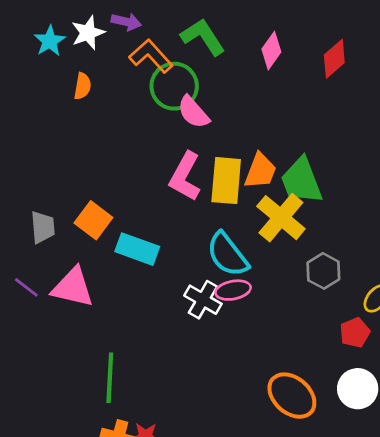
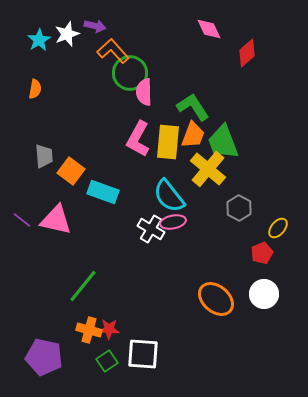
green L-shape: (203, 37) -> (193, 107), moved
pink diamond: (271, 51) -> (209, 29), moved, turned -60
orange semicircle: (82, 86) -> (35, 89), moved
pink semicircle: (193, 112) -> (144, 92), turned 40
gray trapezoid: (43, 227) -> (44, 156), moved
green line: (110, 378) -> (83, 286), turned 36

